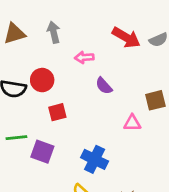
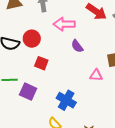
pink arrow: (84, 57) -> (64, 24), size x1.5
red square: (57, 112) -> (41, 63), turned 32

